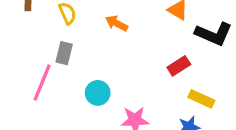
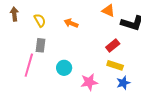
yellow rectangle: (201, 99) -> (115, 65), moved

